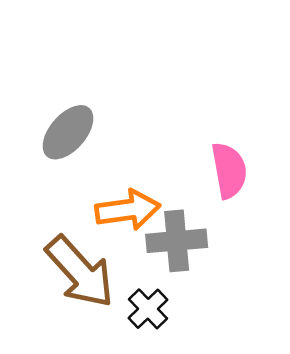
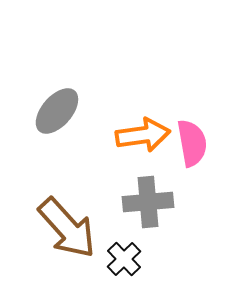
orange arrow: (128, 210) -> (143, 135), moved

